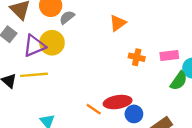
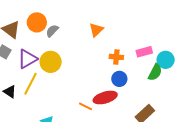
yellow circle: (52, 43) -> (51, 62), moved
yellow line: (34, 75) -> (30, 84), turned -50
blue circle: (134, 114) -> (119, 79), moved

